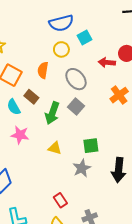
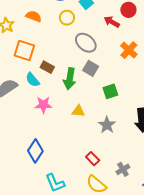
red arrow: (107, 62) -> (112, 22), turned 35
orange semicircle: (43, 70) -> (34, 16), moved, turned 112
green square: (91, 146) -> (110, 91), moved

